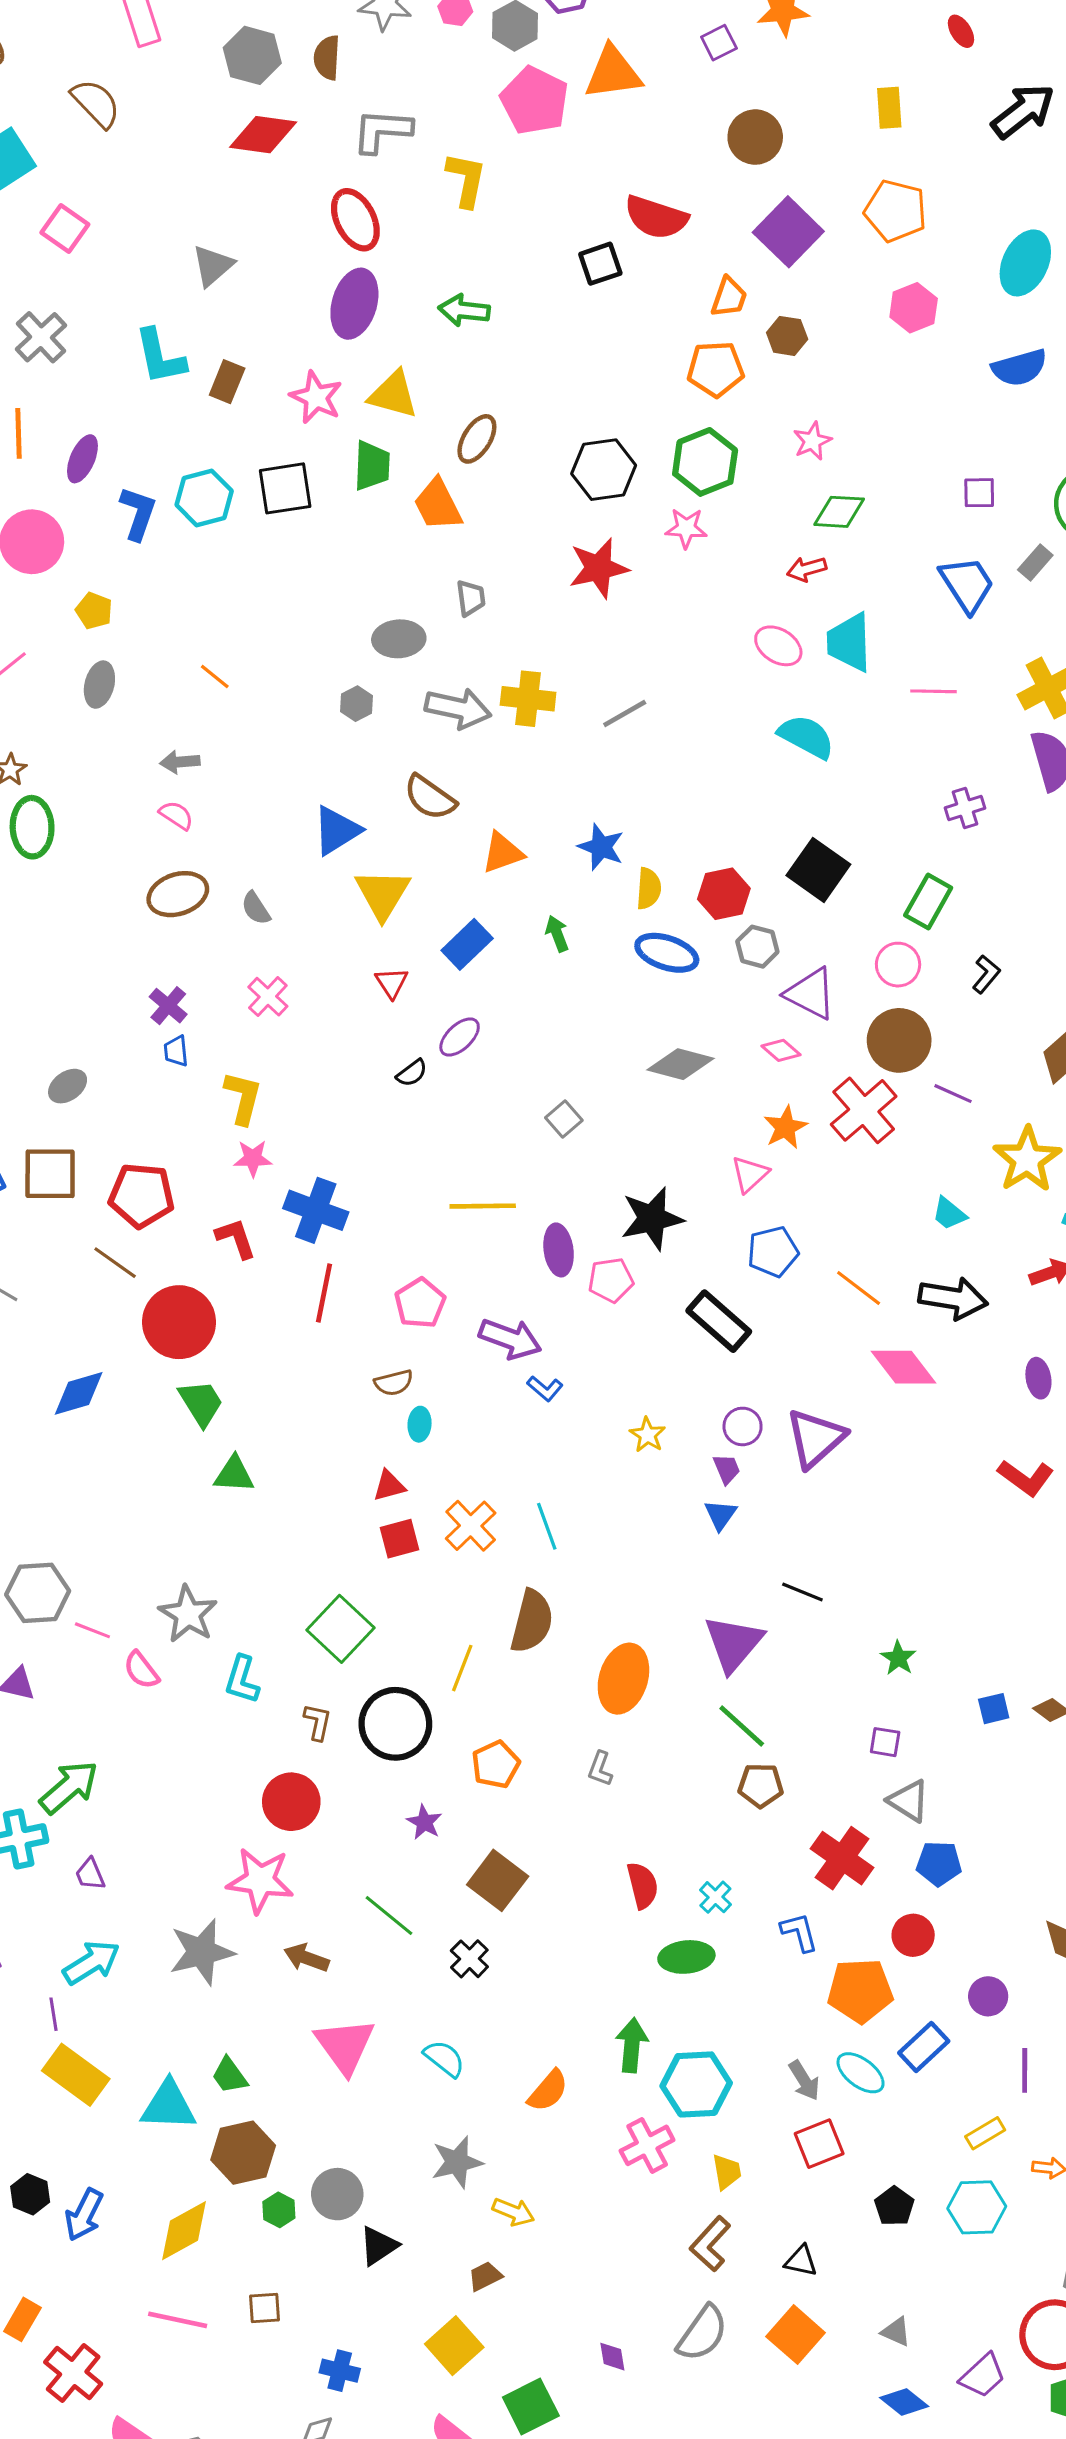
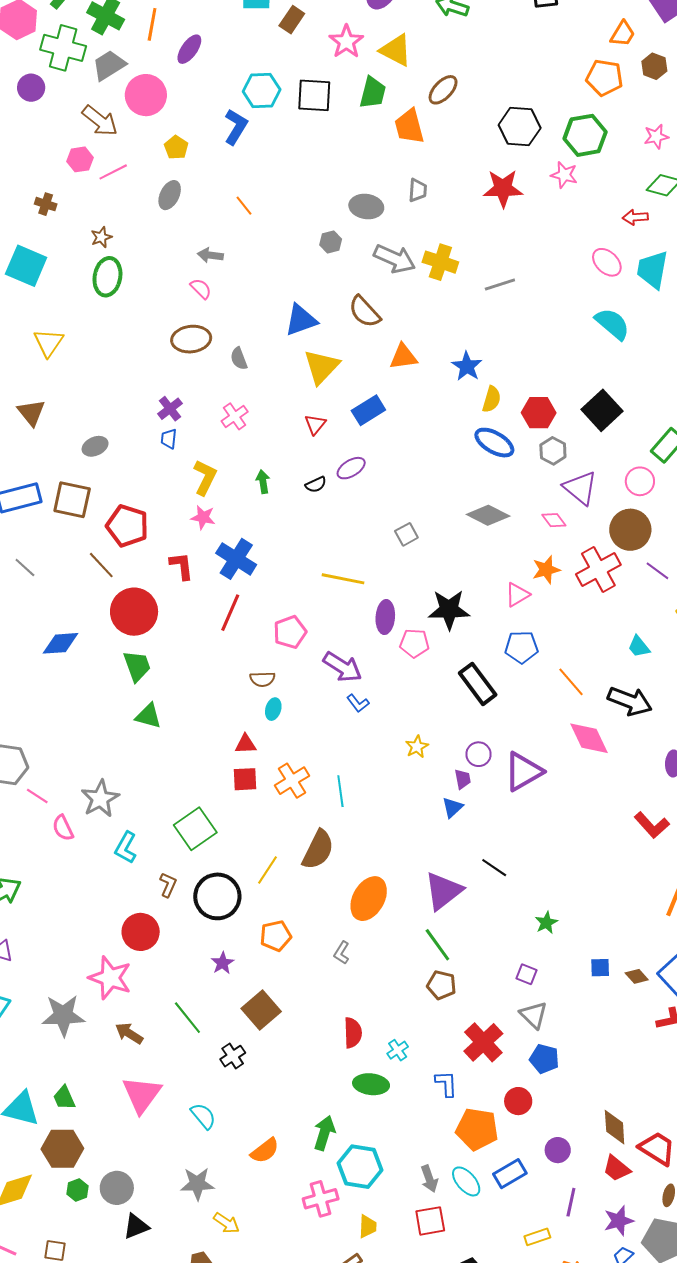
blue L-shape: (138, 513) -> (236, 127), moved
green arrow: (557, 934) -> (263, 482), moved

